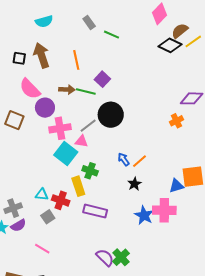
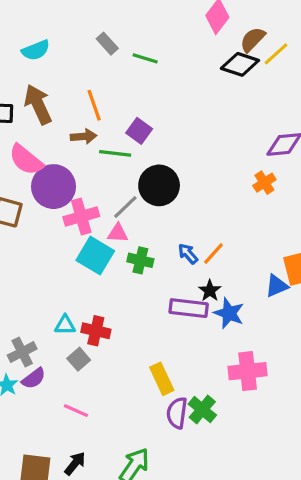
brown arrow: (67, 90) -> (84, 136), moved
purple circle: (45, 108) -> (54, 187), size x1.4
green cross: (90, 171) -> (140, 260), moved
yellow rectangle: (78, 186) -> (162, 379), moved
pink cross: (164, 210) -> (248, 371), moved
purple rectangle: (95, 211) -> (189, 308), moved
blue star: (144, 215) -> (229, 313), moved
purple semicircle: (105, 258) -> (177, 413), turned -120

